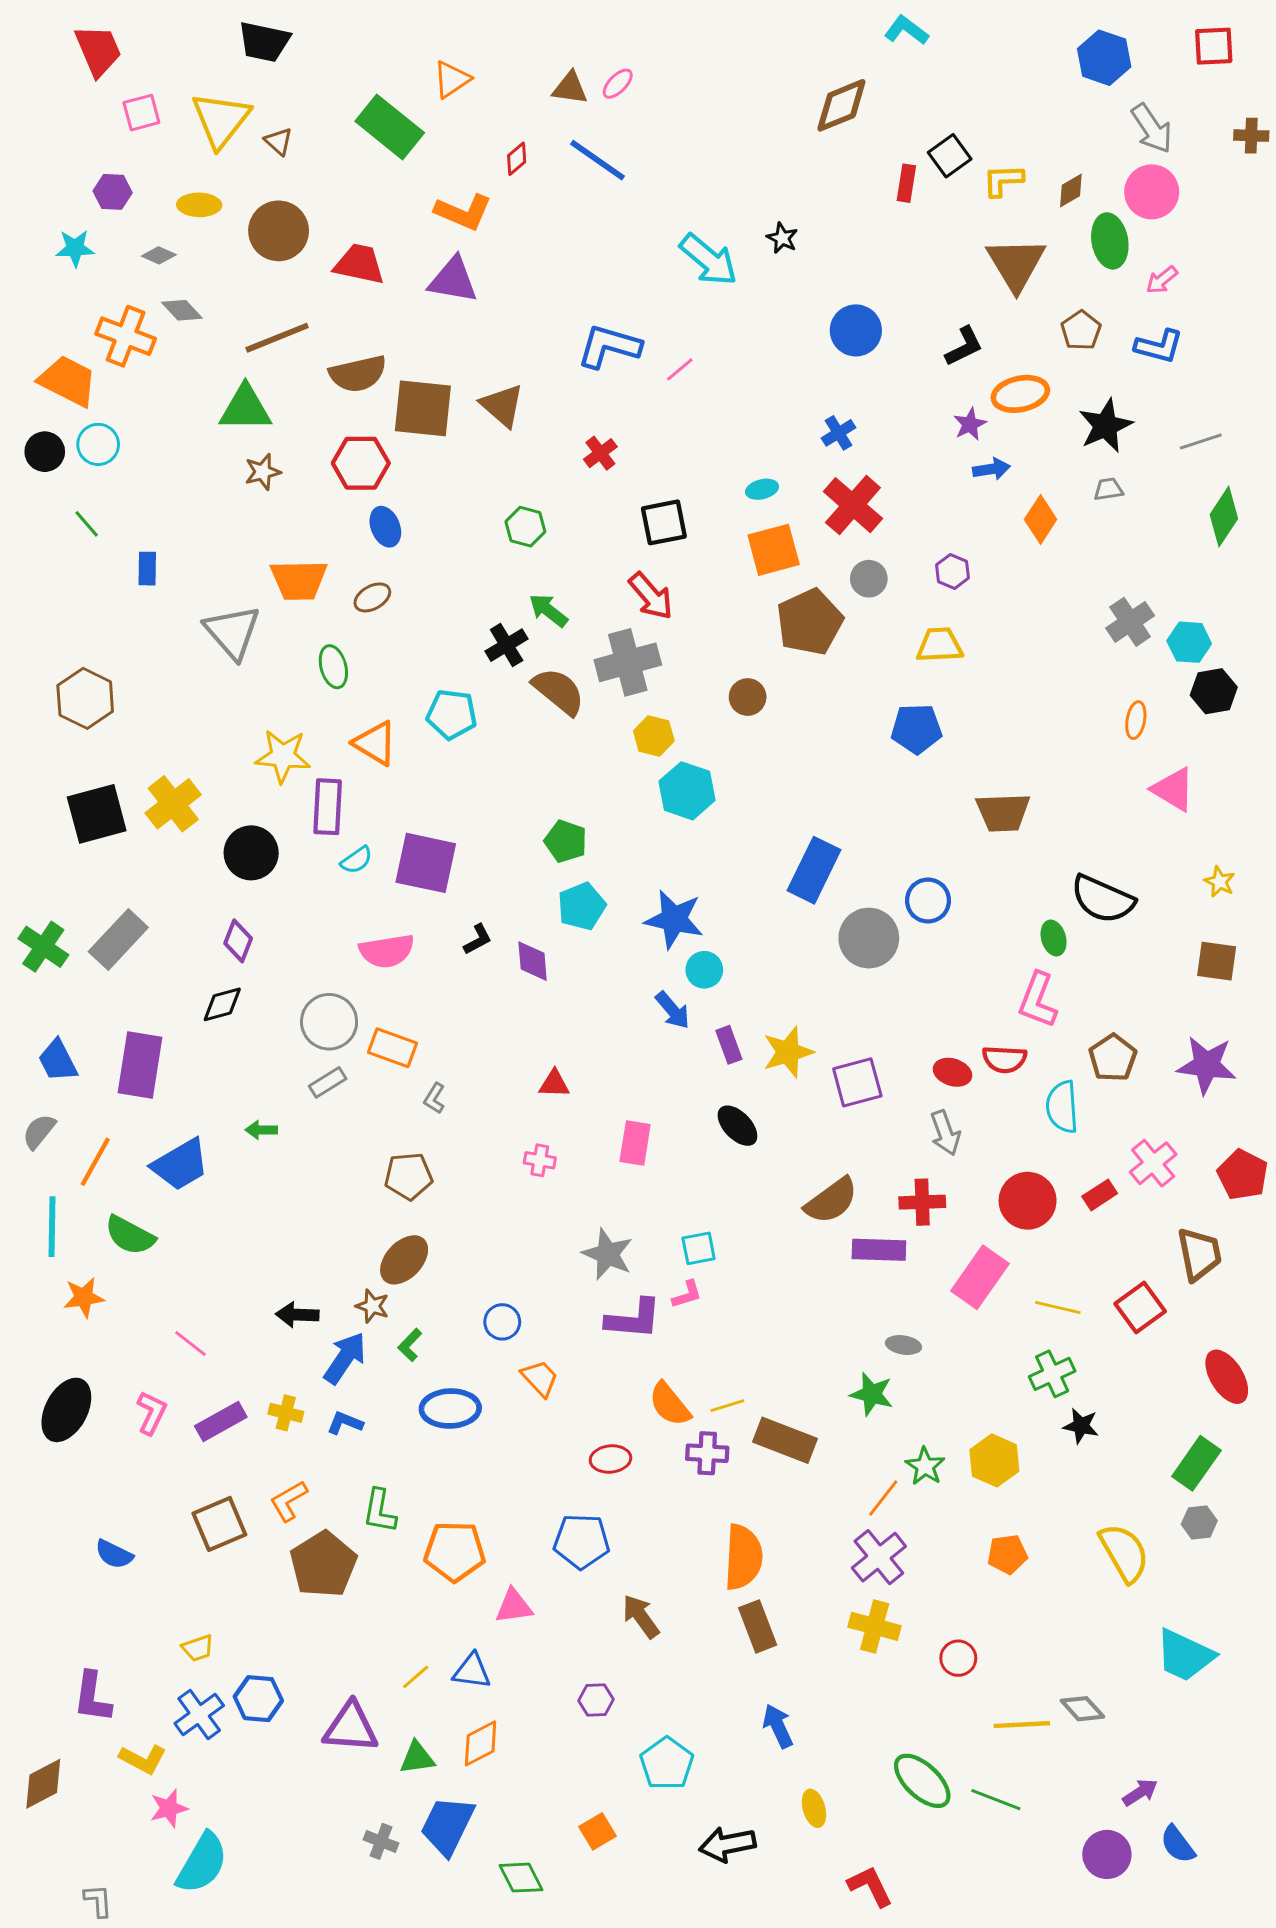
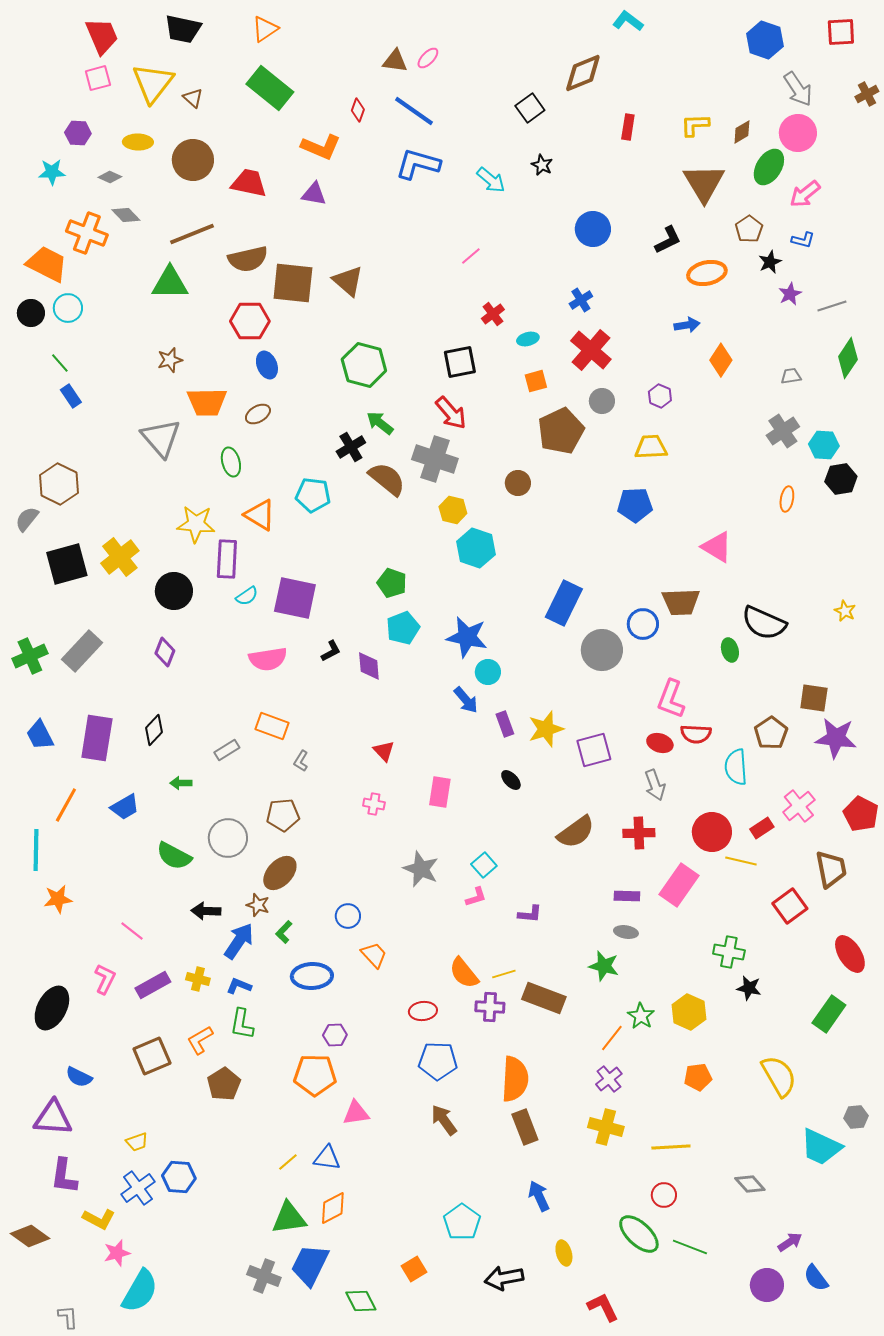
red trapezoid: (98, 50) -> (102, 36), moved
orange triangle: (452, 79) -> (265, 29), moved
brown cross: (1251, 136) -> (867, 94), turned -30
black square: (950, 156) -> (530, 108), moved
red diamond: (517, 159) -> (358, 110), turned -30
green ellipse: (1110, 241) -> (769, 167), turned 42
cyan arrow: (709, 260) -> (491, 180), size x0.7
purple triangle: (453, 280) -> (314, 194), size x0.7
pink arrow: (1162, 280) -> (805, 194), size x1.4
blue L-shape: (609, 346) -> (418, 164), moved
blue L-shape: (1159, 346) -> (803, 240), size x0.7
purple star: (970, 424) -> (790, 294), moved
black star: (1105, 426) -> (770, 262), moved, size x0.6
red cross: (600, 453) -> (493, 314), moved
brown star: (263, 472) -> (170, 360), moved
gray trapezoid: (1108, 489) -> (791, 376), moved
green hexagon: (525, 527) -> (364, 365), size x1.6
orange square: (774, 550) -> (536, 381), size x0.6
blue rectangle: (147, 569) -> (71, 396), moved, turned -35
gray cross: (628, 662) -> (435, 459), turned 33
pink triangle: (1173, 789) -> (717, 547), moved
brown trapezoid: (1003, 812) -> (681, 602), moved
green cross: (43, 947) -> (30, 656), turned 32
brown square: (1217, 961) -> (814, 698), moved
pink L-shape: (1038, 1000) -> (671, 699), moved
black diamond: (222, 1004) -> (154, 730), moved, turned -32
gray circle: (329, 1022) -> (228, 838), moved
red triangle: (554, 1084) -> (384, 751), turned 45
black ellipse: (737, 1126) -> (511, 780), size x0.7
gray semicircle: (39, 1131) -> (27, 519), moved
blue trapezoid: (180, 1165) -> (125, 807), size x0.7
green semicircle: (130, 1235) -> (174, 856), moved
cyan square: (699, 1248) -> (484, 865), turned -30
purple rectangle: (879, 1250) -> (627, 896), moved, size x0.7
yellow line: (1058, 1307) -> (741, 861), moved
purple L-shape: (634, 1319) -> (530, 914), moved, size x0.6
green cross: (1052, 1374) -> (729, 952), turned 36
black ellipse: (66, 1410) -> (52, 1008), moved
green L-shape: (380, 1511) -> (242, 1024), moved
gray hexagon: (1199, 1523) -> (856, 1117), moved
blue pentagon: (582, 1541) -> (438, 1061), moved
purple cross: (879, 1557) -> (609, 1079), size x0.7
brown pentagon: (323, 1564) -> (224, 1084), size x0.7
red circle: (958, 1658) -> (664, 1195), moved
purple hexagon: (596, 1700) -> (335, 1035), moved
yellow line: (1022, 1725) -> (671, 1147), moved
purple triangle: (351, 1727) -> (53, 1118), moved
green triangle: (417, 1758) -> (289, 1218), size x1.4
brown diamond: (43, 1784) -> (30, 1236), turned 63
gray cross: (381, 1841) -> (264, 1276), size x1.4

